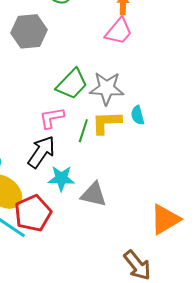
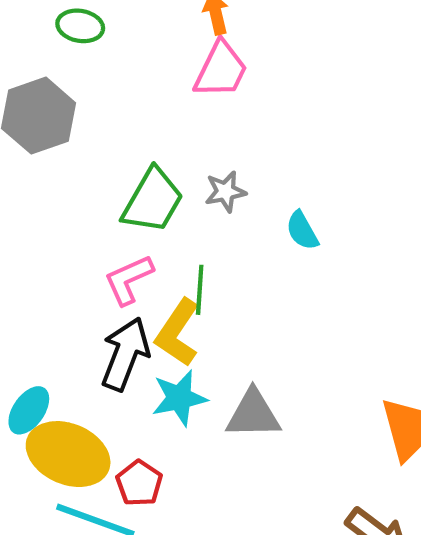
gray star: (107, 88) -> (225, 192), size x0.6
yellow L-shape: (106, 123) -> (178, 333), moved, turned -40
red pentagon: (33, 213) -> (139, 483), size x0.6

